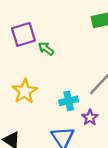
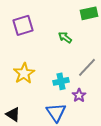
green arrow: (46, 49) -> (65, 37), moved

